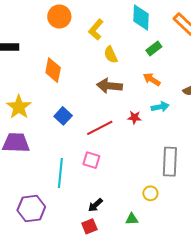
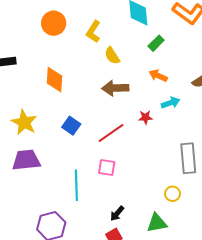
green triangle: (132, 219) -> (157, 223), size x1.5

